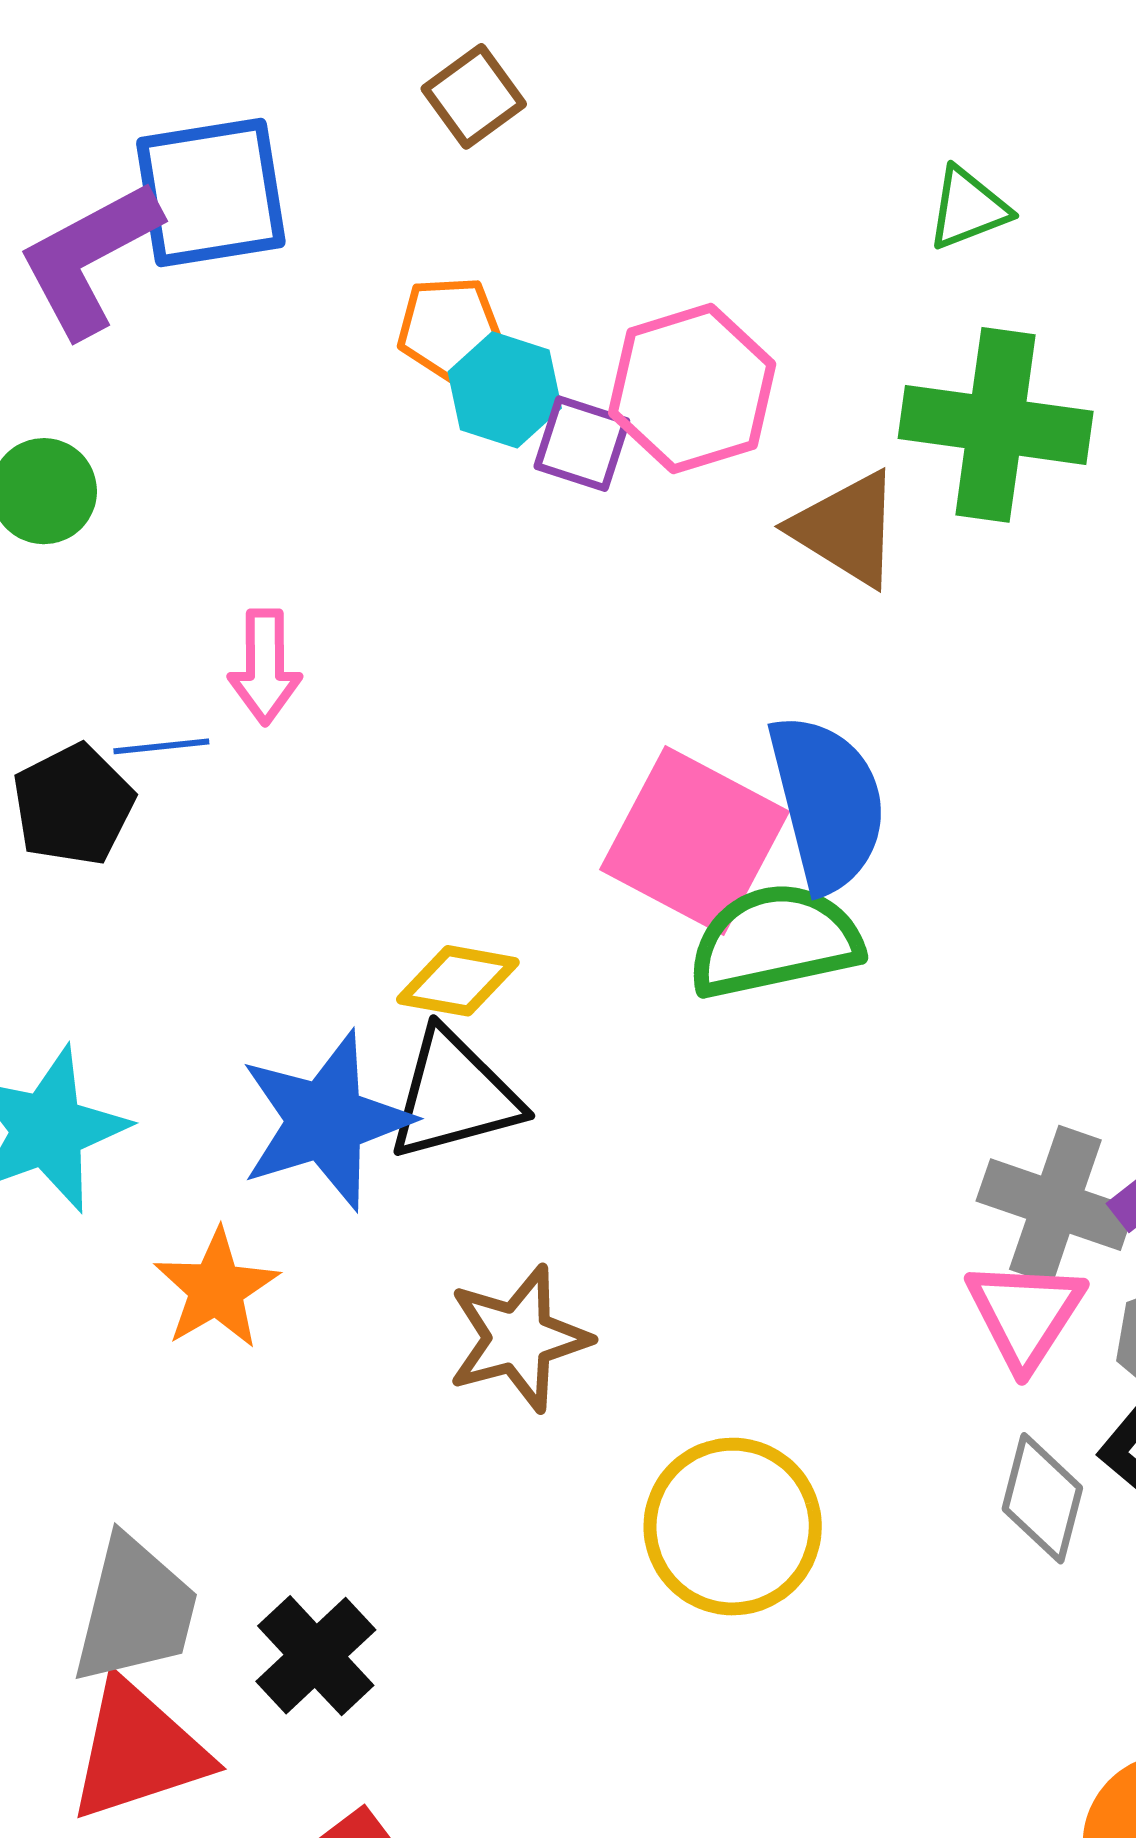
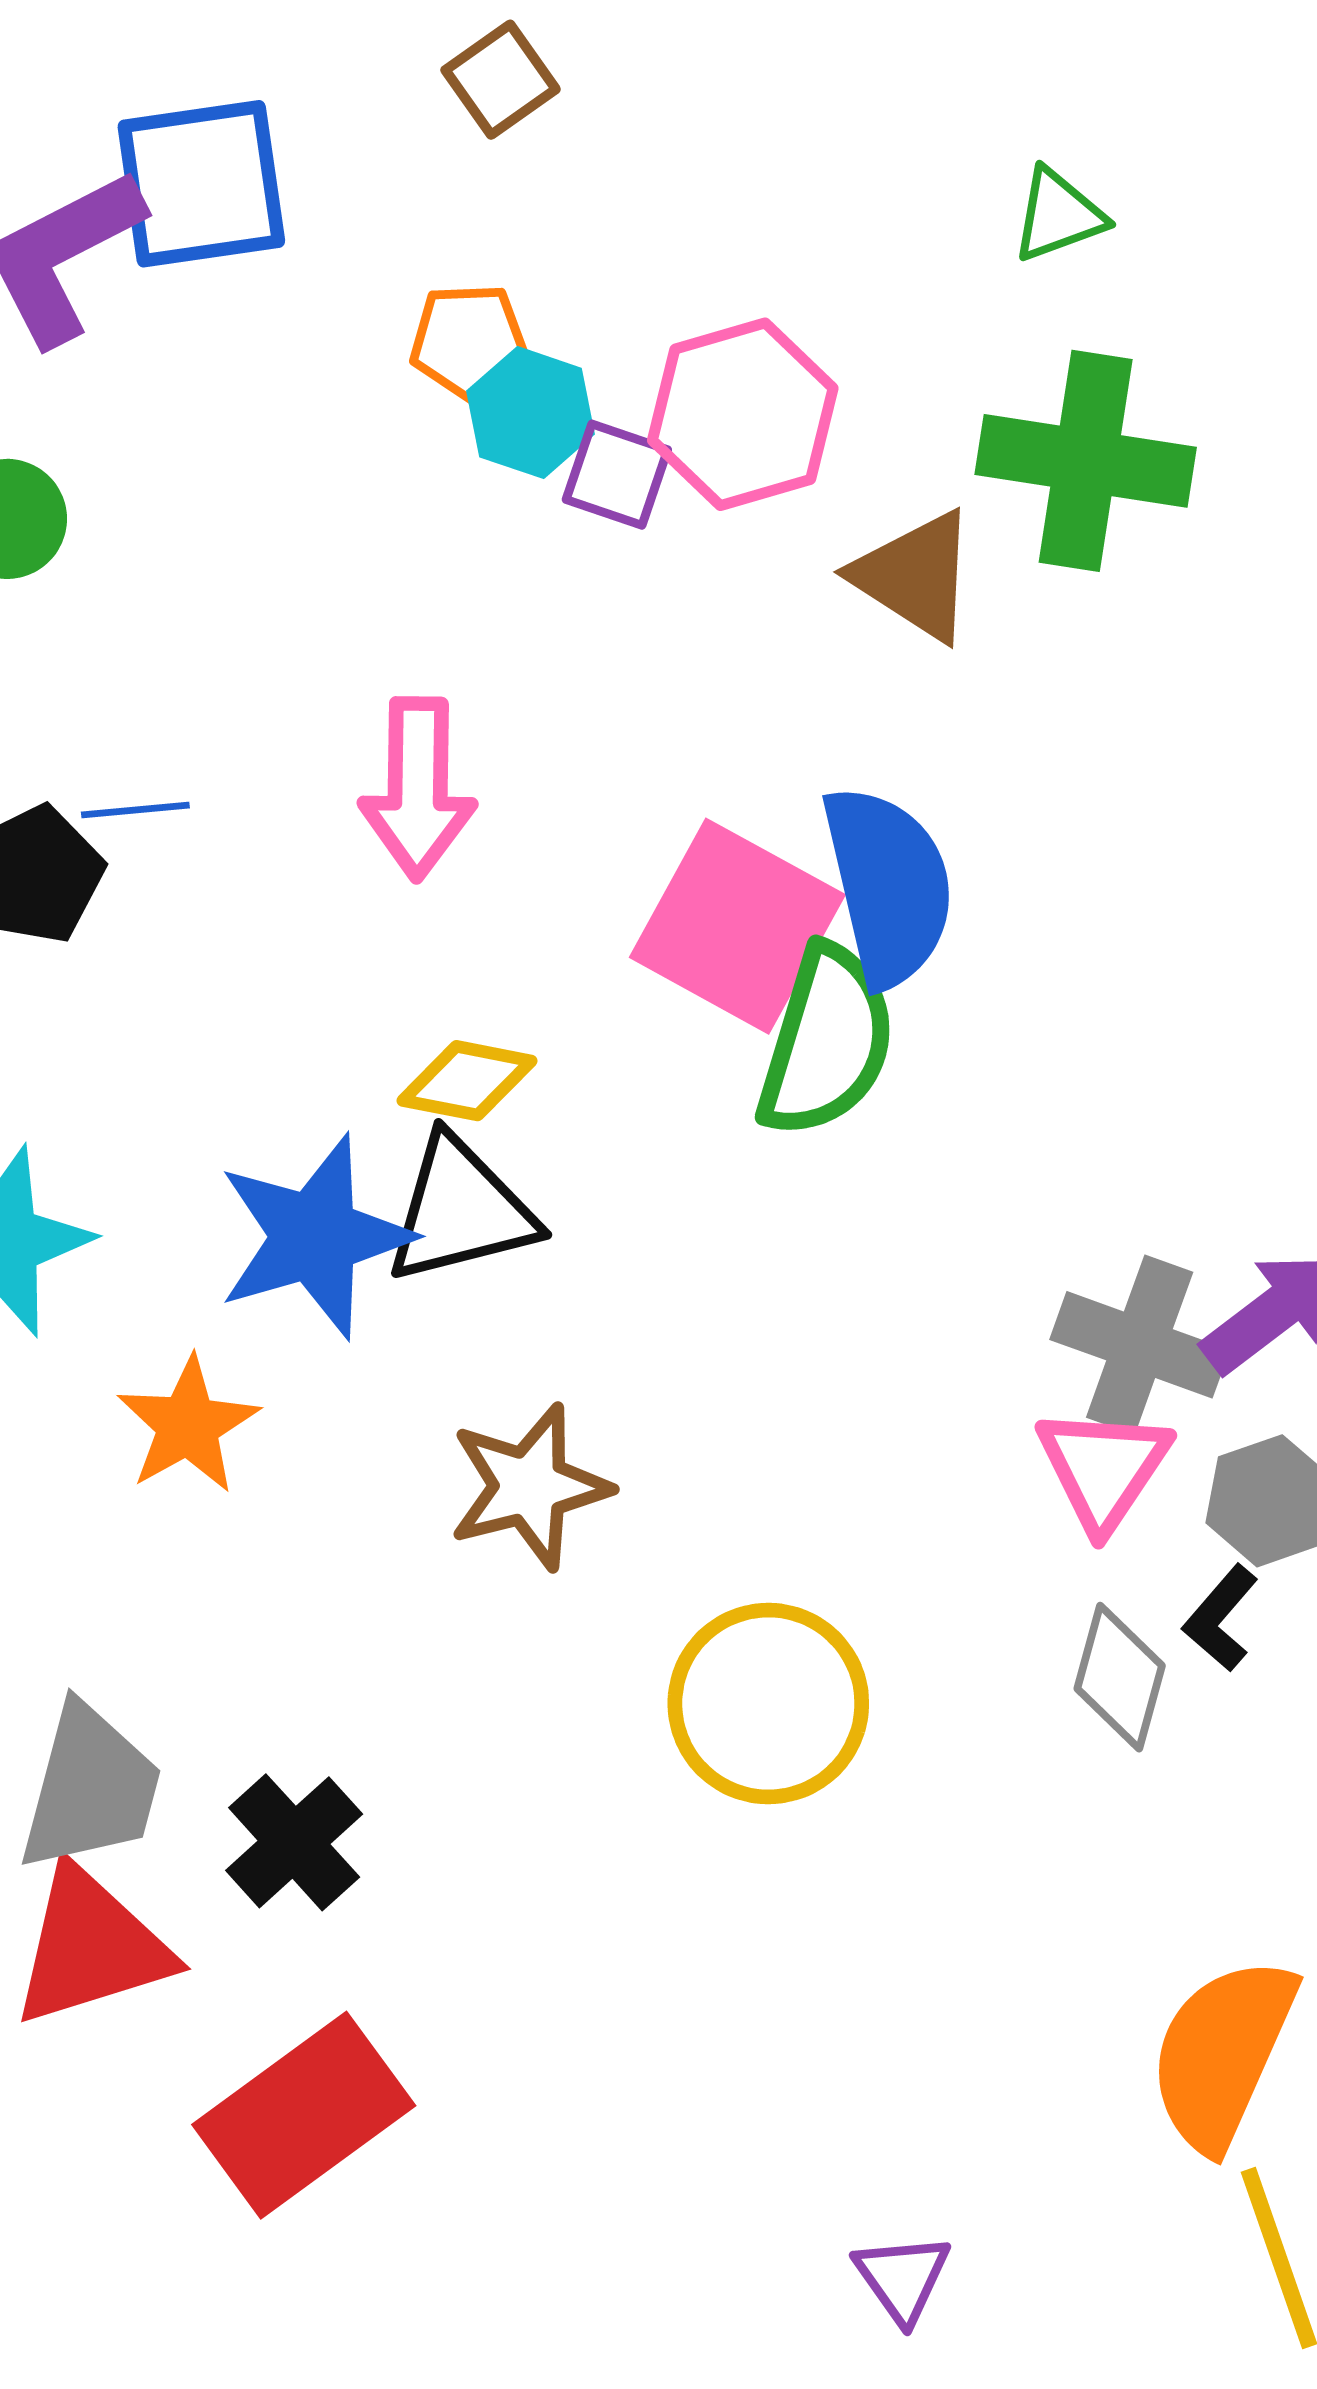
pink arrow: (265, 667) -> (418, 789), moved, size x1.4
green semicircle: (775, 941) -> (827, 1041), turned 118

